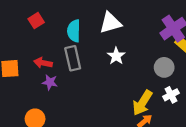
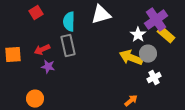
white star: (116, 56) -> (138, 35), moved
red arrow: (43, 63) -> (42, 50), turned -35
yellow arrow: (142, 103) -> (131, 58), moved, turned 80

